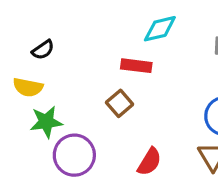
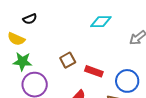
red rectangle: (136, 66) -> (94, 71), moved

